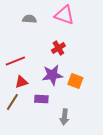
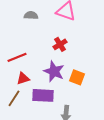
purple star: (52, 75) -> (54, 71), turned 30
purple rectangle: (41, 99) -> (43, 95), size x1.5

